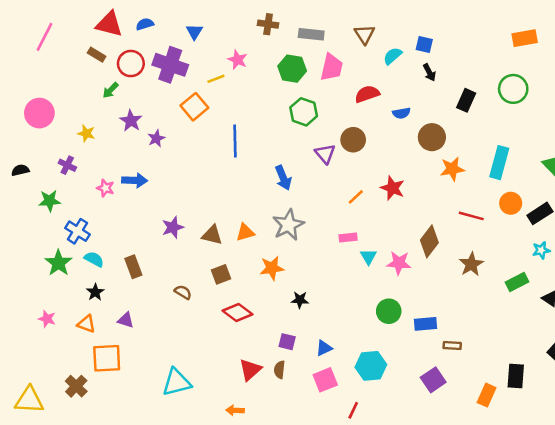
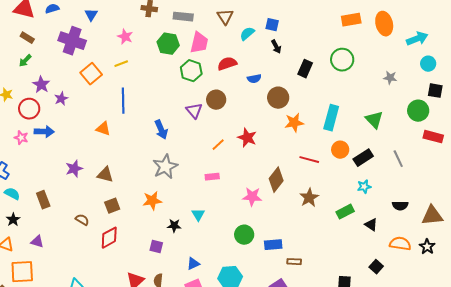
brown rectangle: (97, 55) -> (27, 38), moved
red circle: (131, 64) -> (29, 109), moved
yellow line: (216, 79) -> (121, 64), moved
green hexagon: (304, 112) -> (191, 71), moved
orange triangle: (245, 232) -> (103, 129), moved, turned 35
cyan triangle: (368, 257) -> (198, 215), moved
red diamond: (238, 312) -> (109, 238), moved, turned -65
purple square: (287, 342) -> (156, 247), moved

